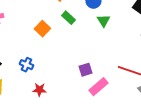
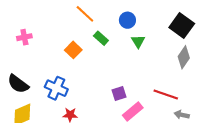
blue cross: (26, 65) -> (56, 88), size x1.5

